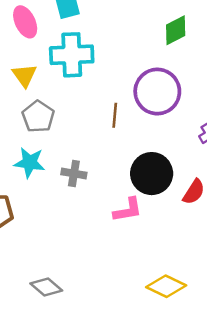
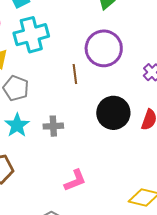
cyan star: (30, 163) -> (17, 125), turned -30
pink L-shape: (128, 210) -> (75, 180), moved

